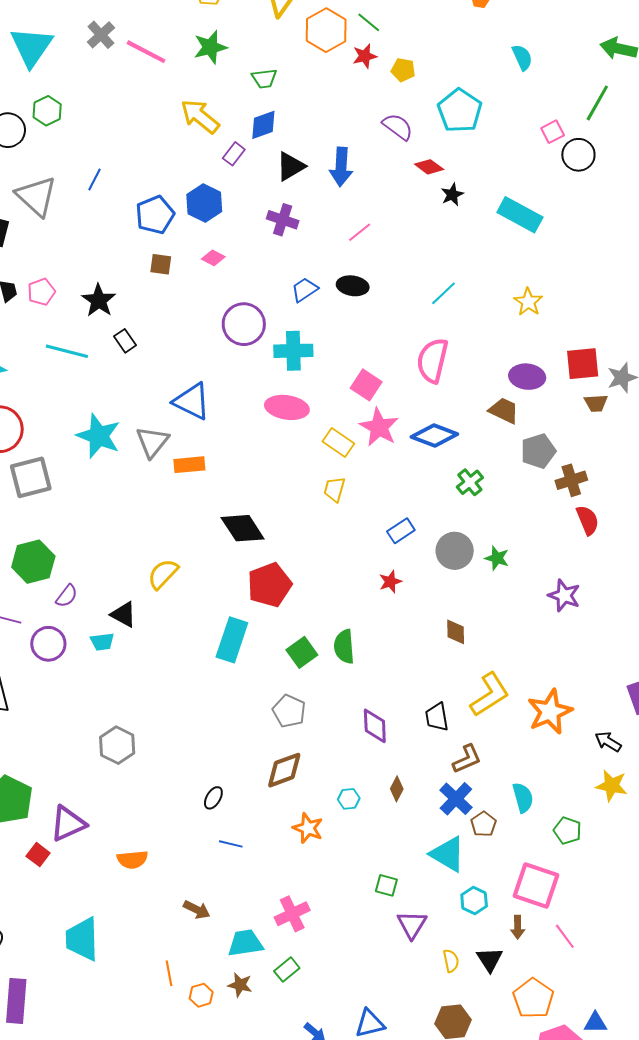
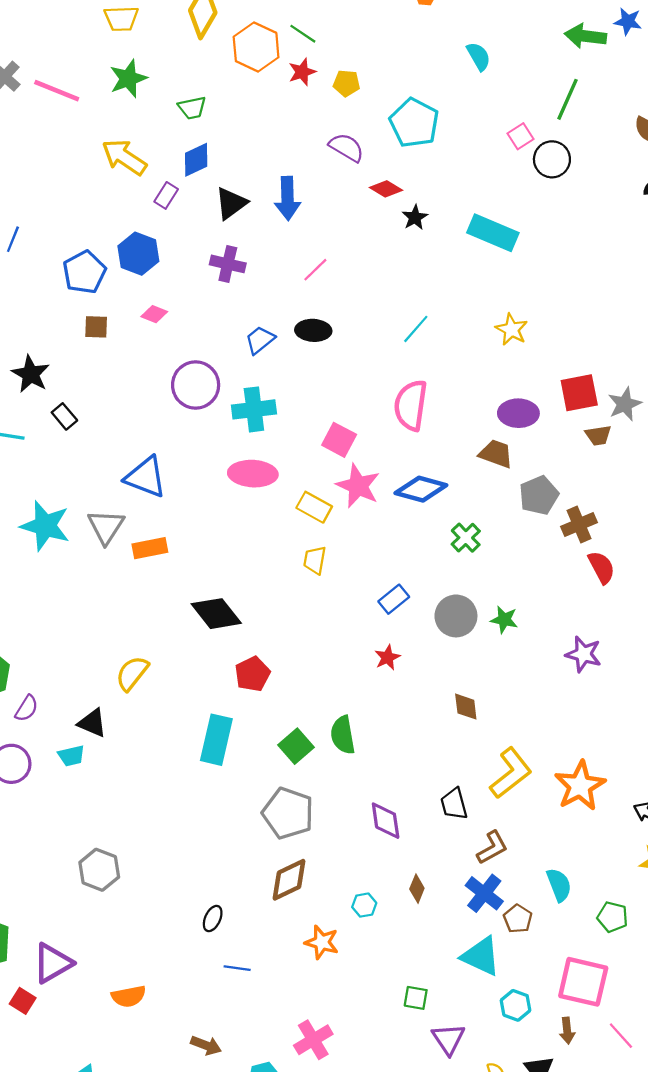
red pentagon: (270, 585) -> (252, 674), size x0.7
gray pentagon: (289, 711) -> (288, 813), size x1.4

